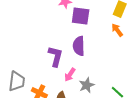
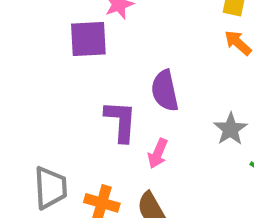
purple square: (81, 16) -> (88, 39), moved
gray star: (87, 85) -> (230, 129), moved

